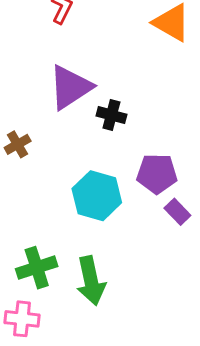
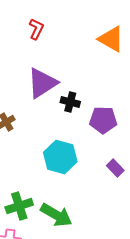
purple pentagon: (157, 174) -> (103, 120), moved
green arrow: (91, 281) -> (56, 215), turned -48

